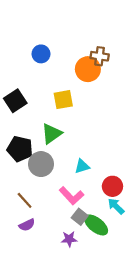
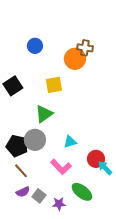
black pentagon: (20, 149) -> (17, 146), moved
cyan arrow: (116, 206) -> (105, 168), moved
gray square: (80, 217) -> (39, 196), moved

